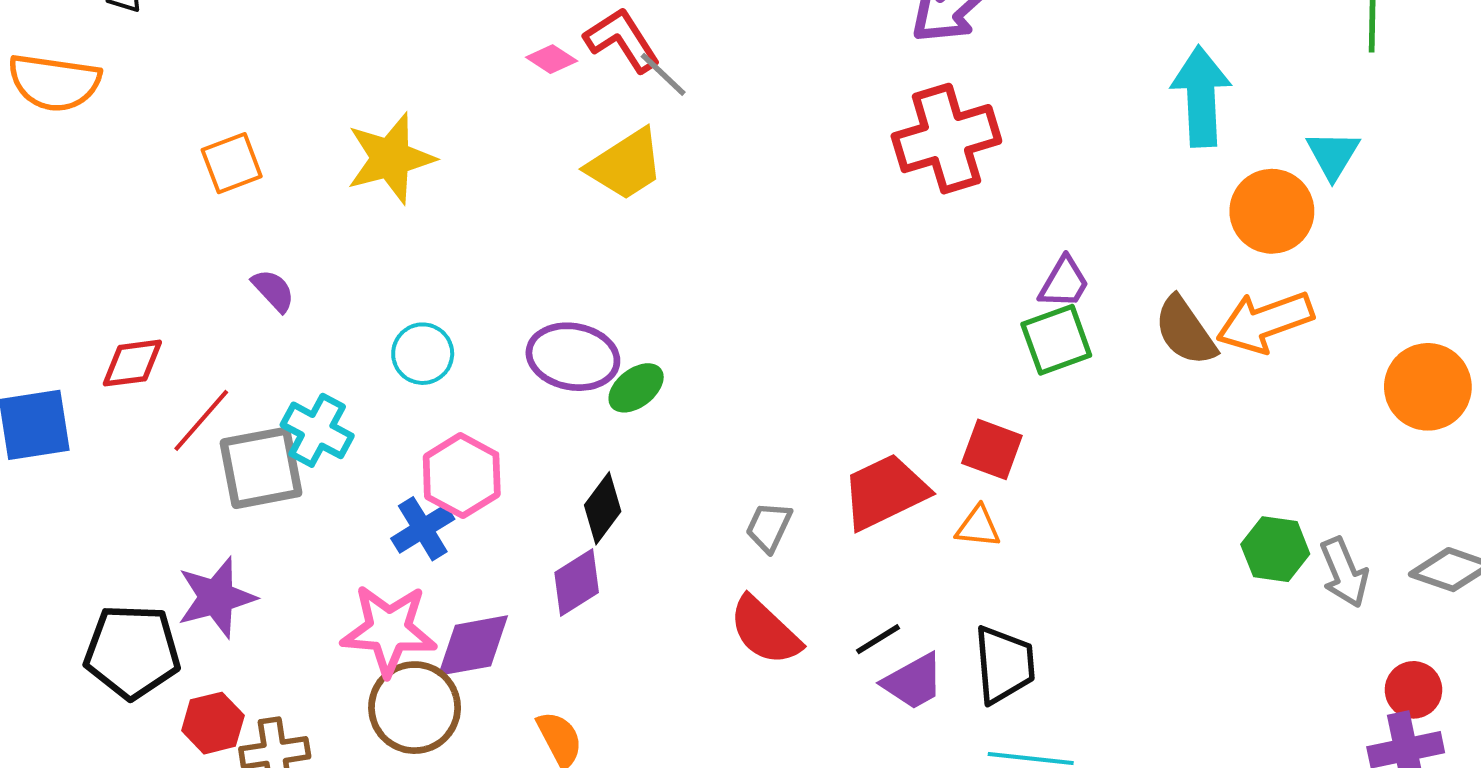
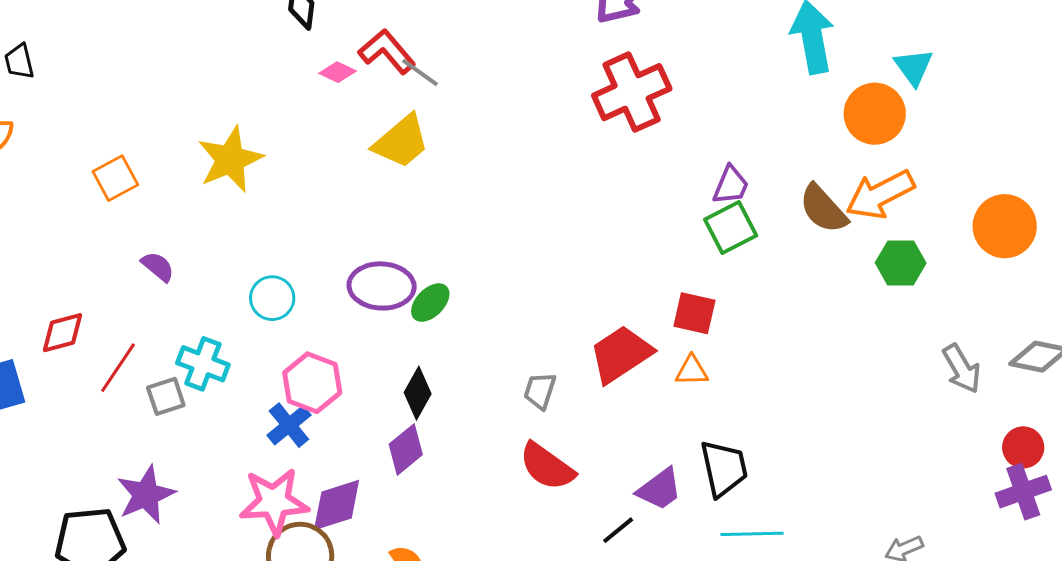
gray square: (261, 468) -> (166, 396), size x0.6
green hexagon: (1275, 549) -> (901, 263), moved
black line: (878, 639) -> (618, 530), moved

